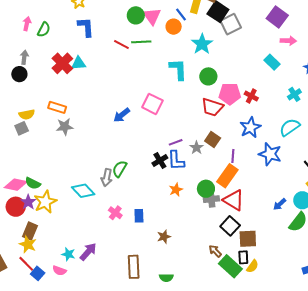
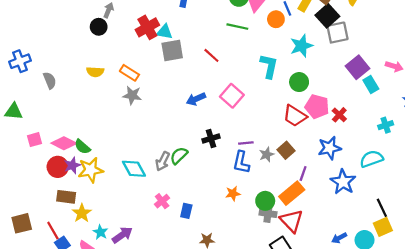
purple square: (277, 17) -> (357, 67), moved
red line: (121, 45) -> (211, 55), moved
gray square: (22, 128) -> (172, 50), moved, size x1.5
black cross: (160, 160) -> (211, 139), moved
brown rectangle: (30, 231) -> (66, 197), turned 60
yellow star: (28, 244) -> (82, 213), moved

